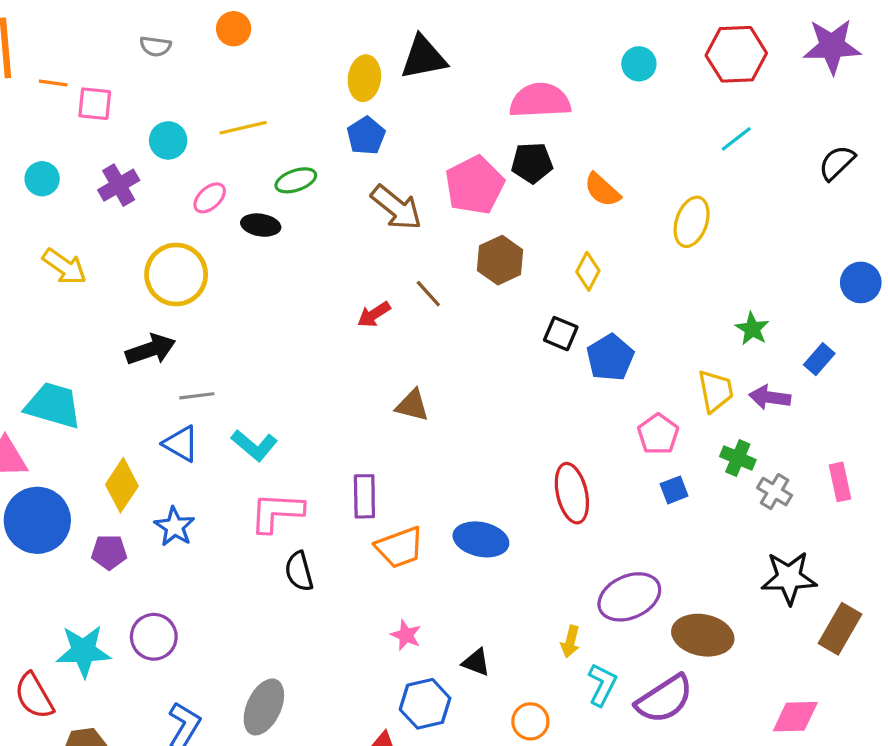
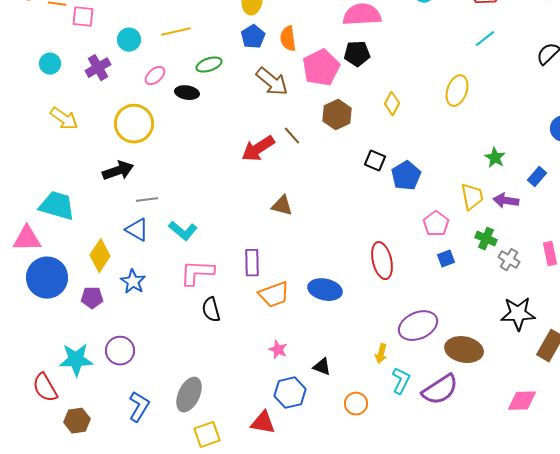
orange semicircle: (602, 190) -> (288, 39), moved, turned 40
yellow diamond: (588, 271) -> (392, 104), moved
red arrow: (374, 314) -> (258, 149), size x1.6

